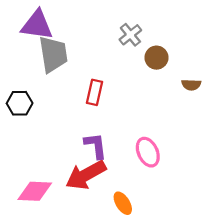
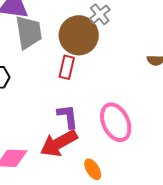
brown circle: (156, 58) -> (79, 35), moved, size x1.8
pink ellipse: (148, 152) -> (116, 122), size x1.4

